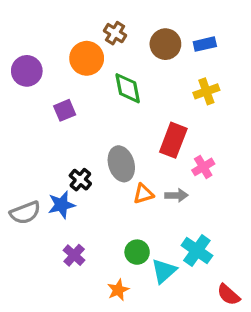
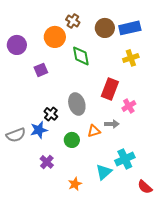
blue rectangle: (205, 44) -> (130, 28), size x1.5
orange triangle: (143, 194) -> (94, 131), moved
cyan cross: (197, 250) -> (125, 159), turned 30
green circle: (137, 252) -> (72, 140), moved

